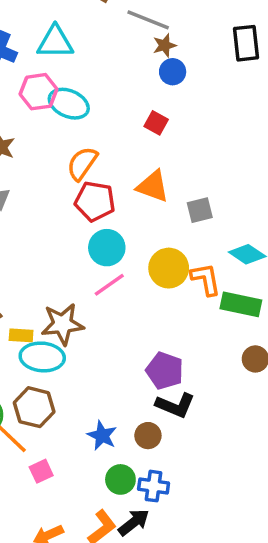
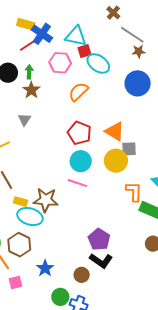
blue circle: (173, 72) -> (138, 83), moved, size x1.6
cyan ellipse: (69, 104) -> (98, 63), moved
red square: (156, 123) -> (84, 51), moved, turned 32
orange semicircle: (82, 163) -> (78, 92), moved
gray square: (200, 210) -> (129, 149), moved
yellow circle: (169, 268) -> (116, 161), moved
pink line: (109, 285) -> (78, 183), turned 42
blue star: (102, 436) -> (45, 268), moved

